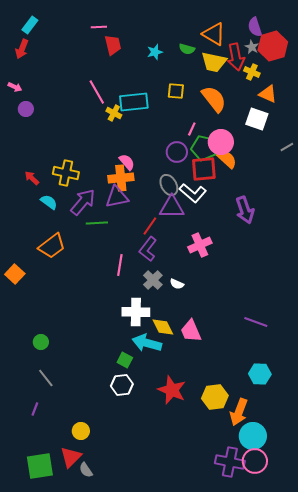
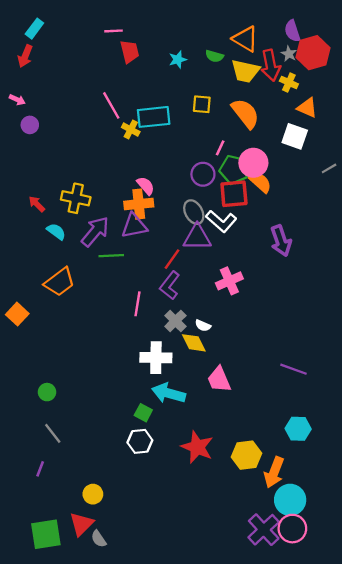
yellow diamond: (163, 327) -> (194, 343), moved
purple cross: (230, 462) -> (264, 530), turned 36

